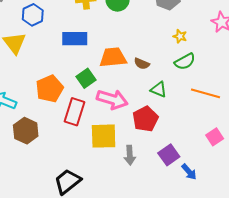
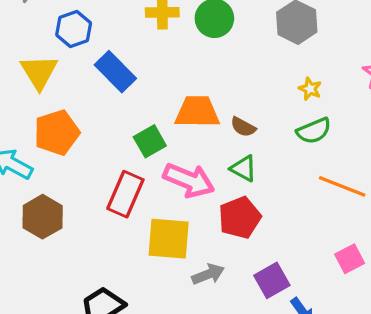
blue rectangle: (75, 39) -> (115, 72), moved, turned 40
orange pentagon: (50, 89) -> (57, 133), moved
green triangle: (159, 89) -> (244, 168), moved
gray arrow: (130, 155) -> (208, 274), turned -114

